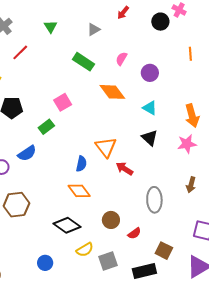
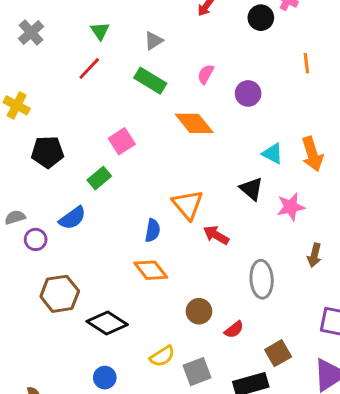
gray triangle: (94, 29) -> (154, 41), moved
red line: (20, 52) -> (89, 68), moved
cyan triangle: (150, 108) -> (273, 154), moved
pink star: (187, 144) -> (291, 207), moved
black diamond: (67, 225) -> (107, 323), moved
brown square: (164, 251) -> (278, 353), turned 36

